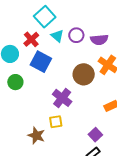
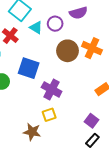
purple semicircle: (99, 40) -> (78, 13), moved
blue square: (41, 62) -> (29, 68), moved
brown circle: (84, 74) -> (68, 51), moved

